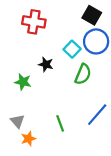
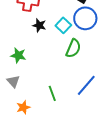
black star: (46, 64) -> (39, 25), moved
gray triangle: (17, 121) -> (13, 81), moved

